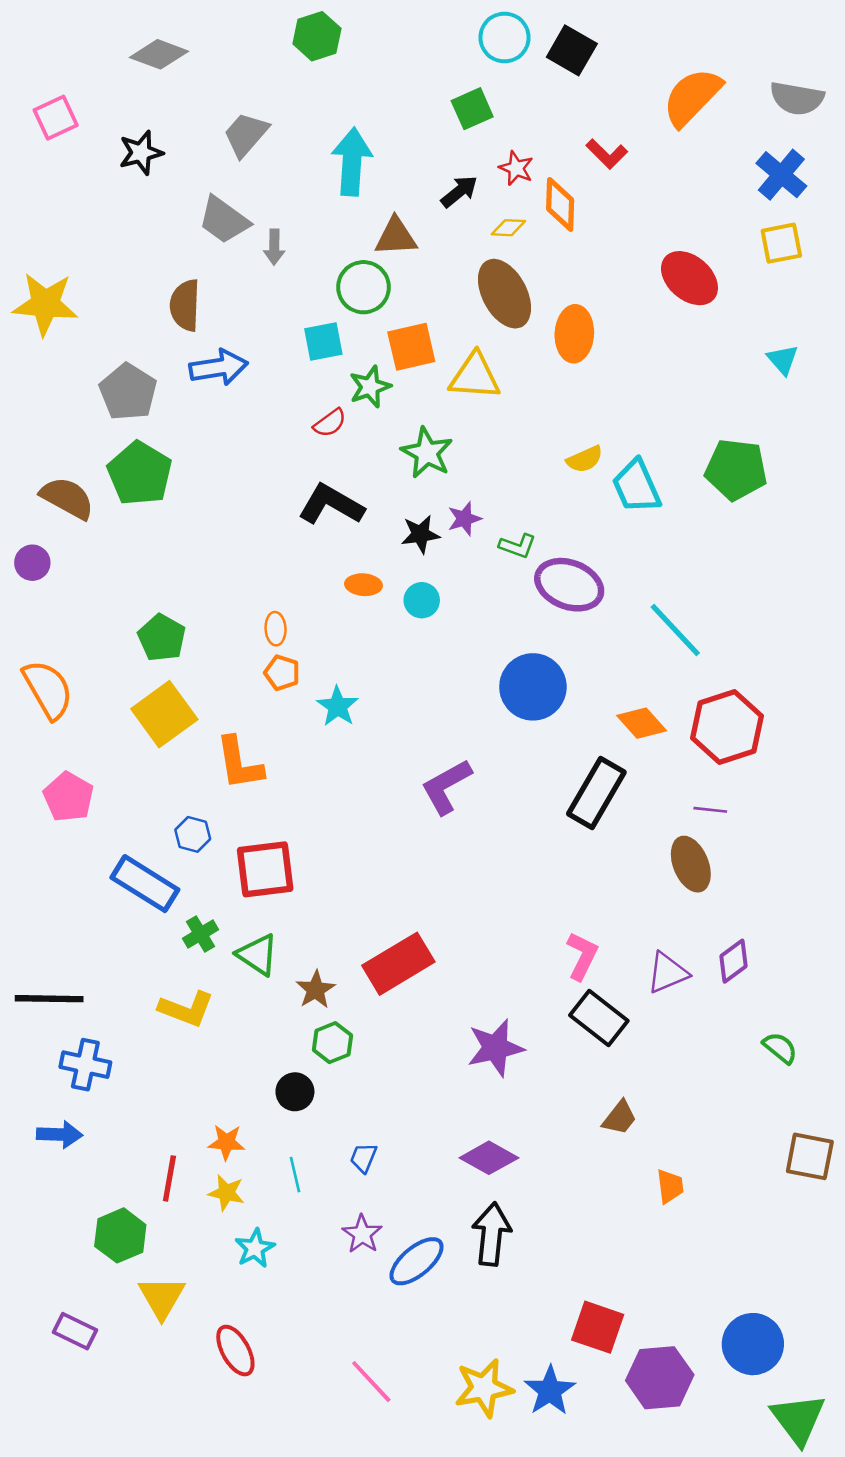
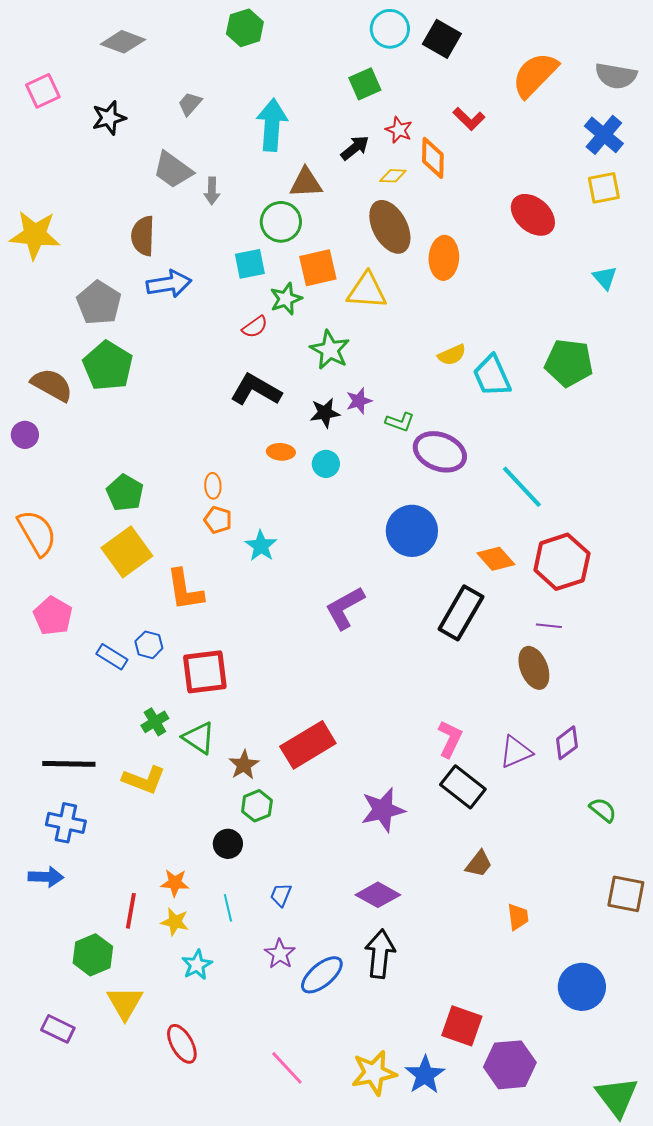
gray trapezoid: (246, 135) -> (190, 104), size x0.7
blue rectangle: (145, 884) -> (112, 657), moved, size x0.6
black line: (49, 999) -> (69, 764), moved
blue circle: (753, 1344) -> (582, 987), moved

